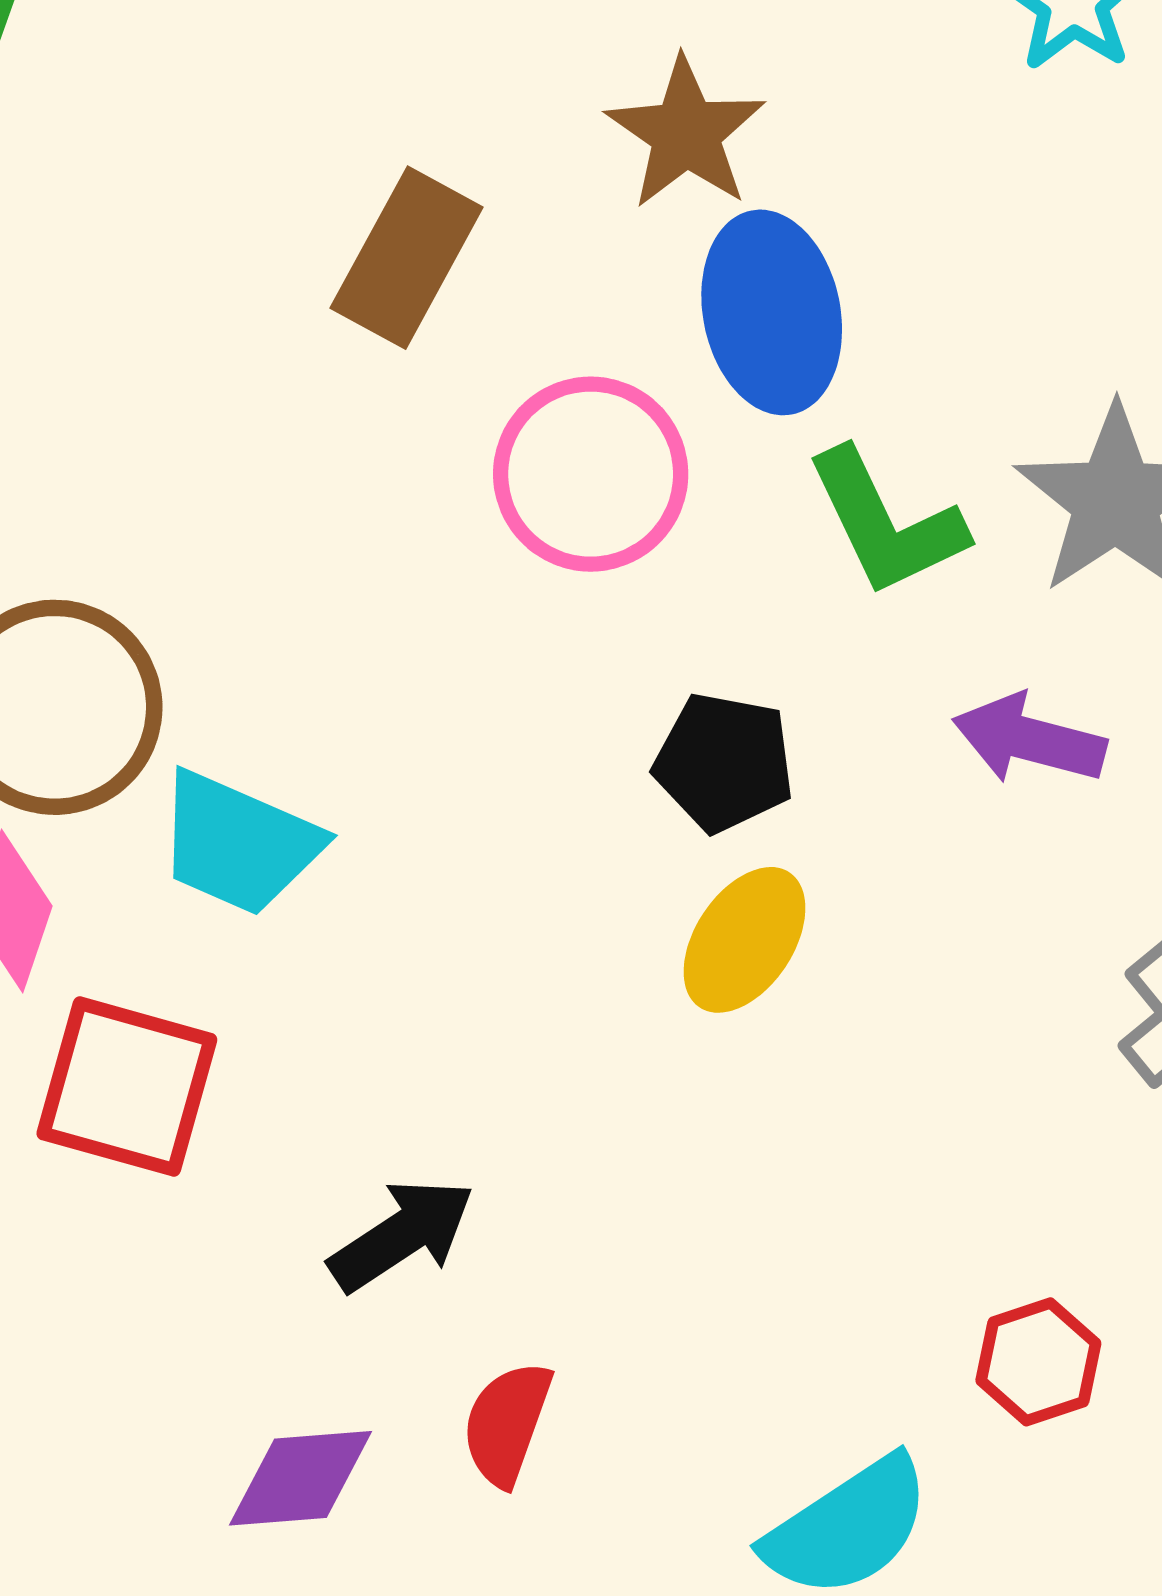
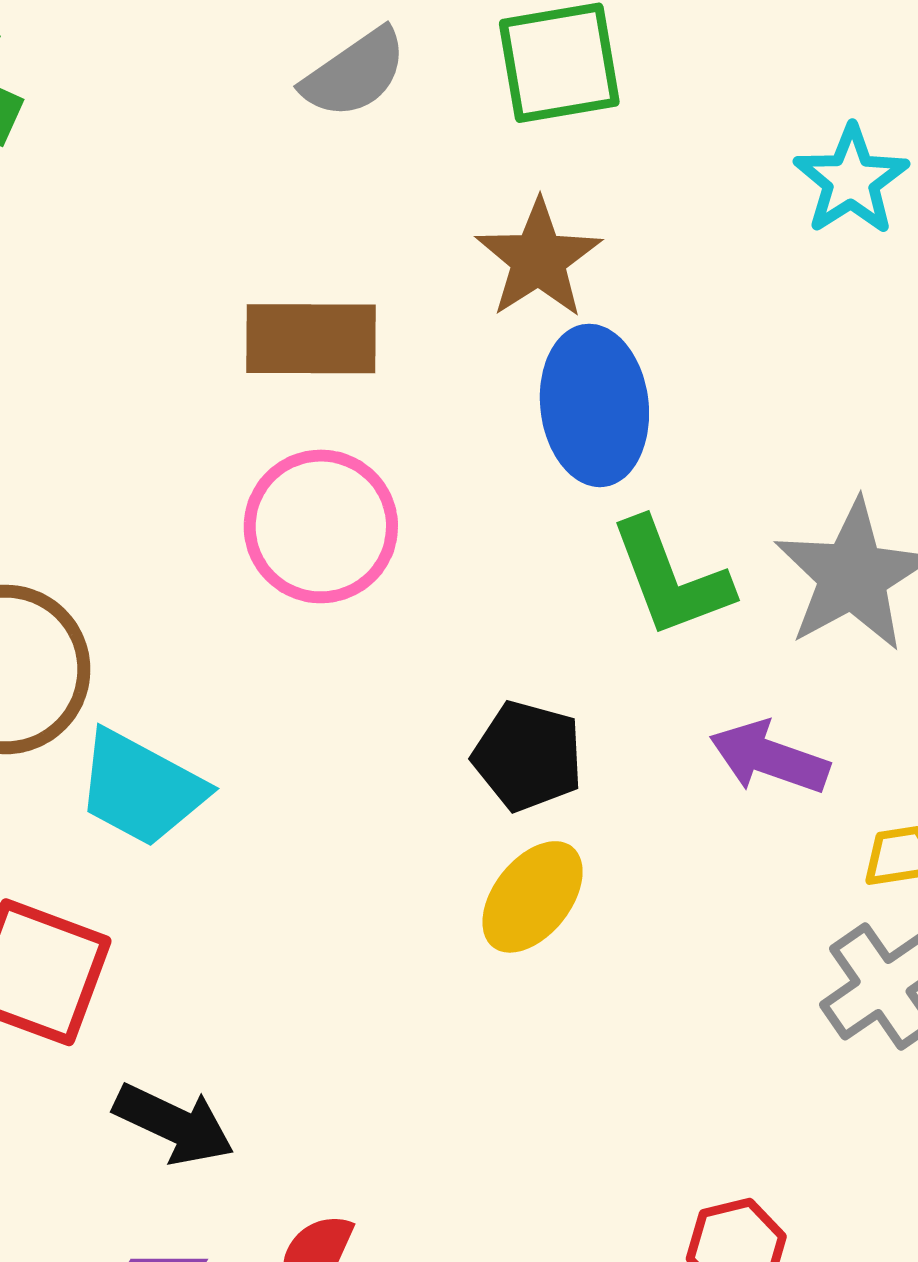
brown rectangle: (407, 258) -> (311, 339), turned 57
pink circle: (591, 474) -> (321, 526), moved
black arrow: (402, 1235) -> (174, 1124), moved, turned 54

